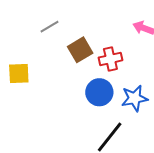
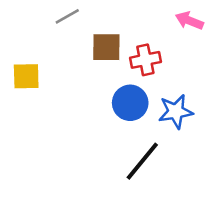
brown square: (80, 50) -> (106, 47), turned 30

